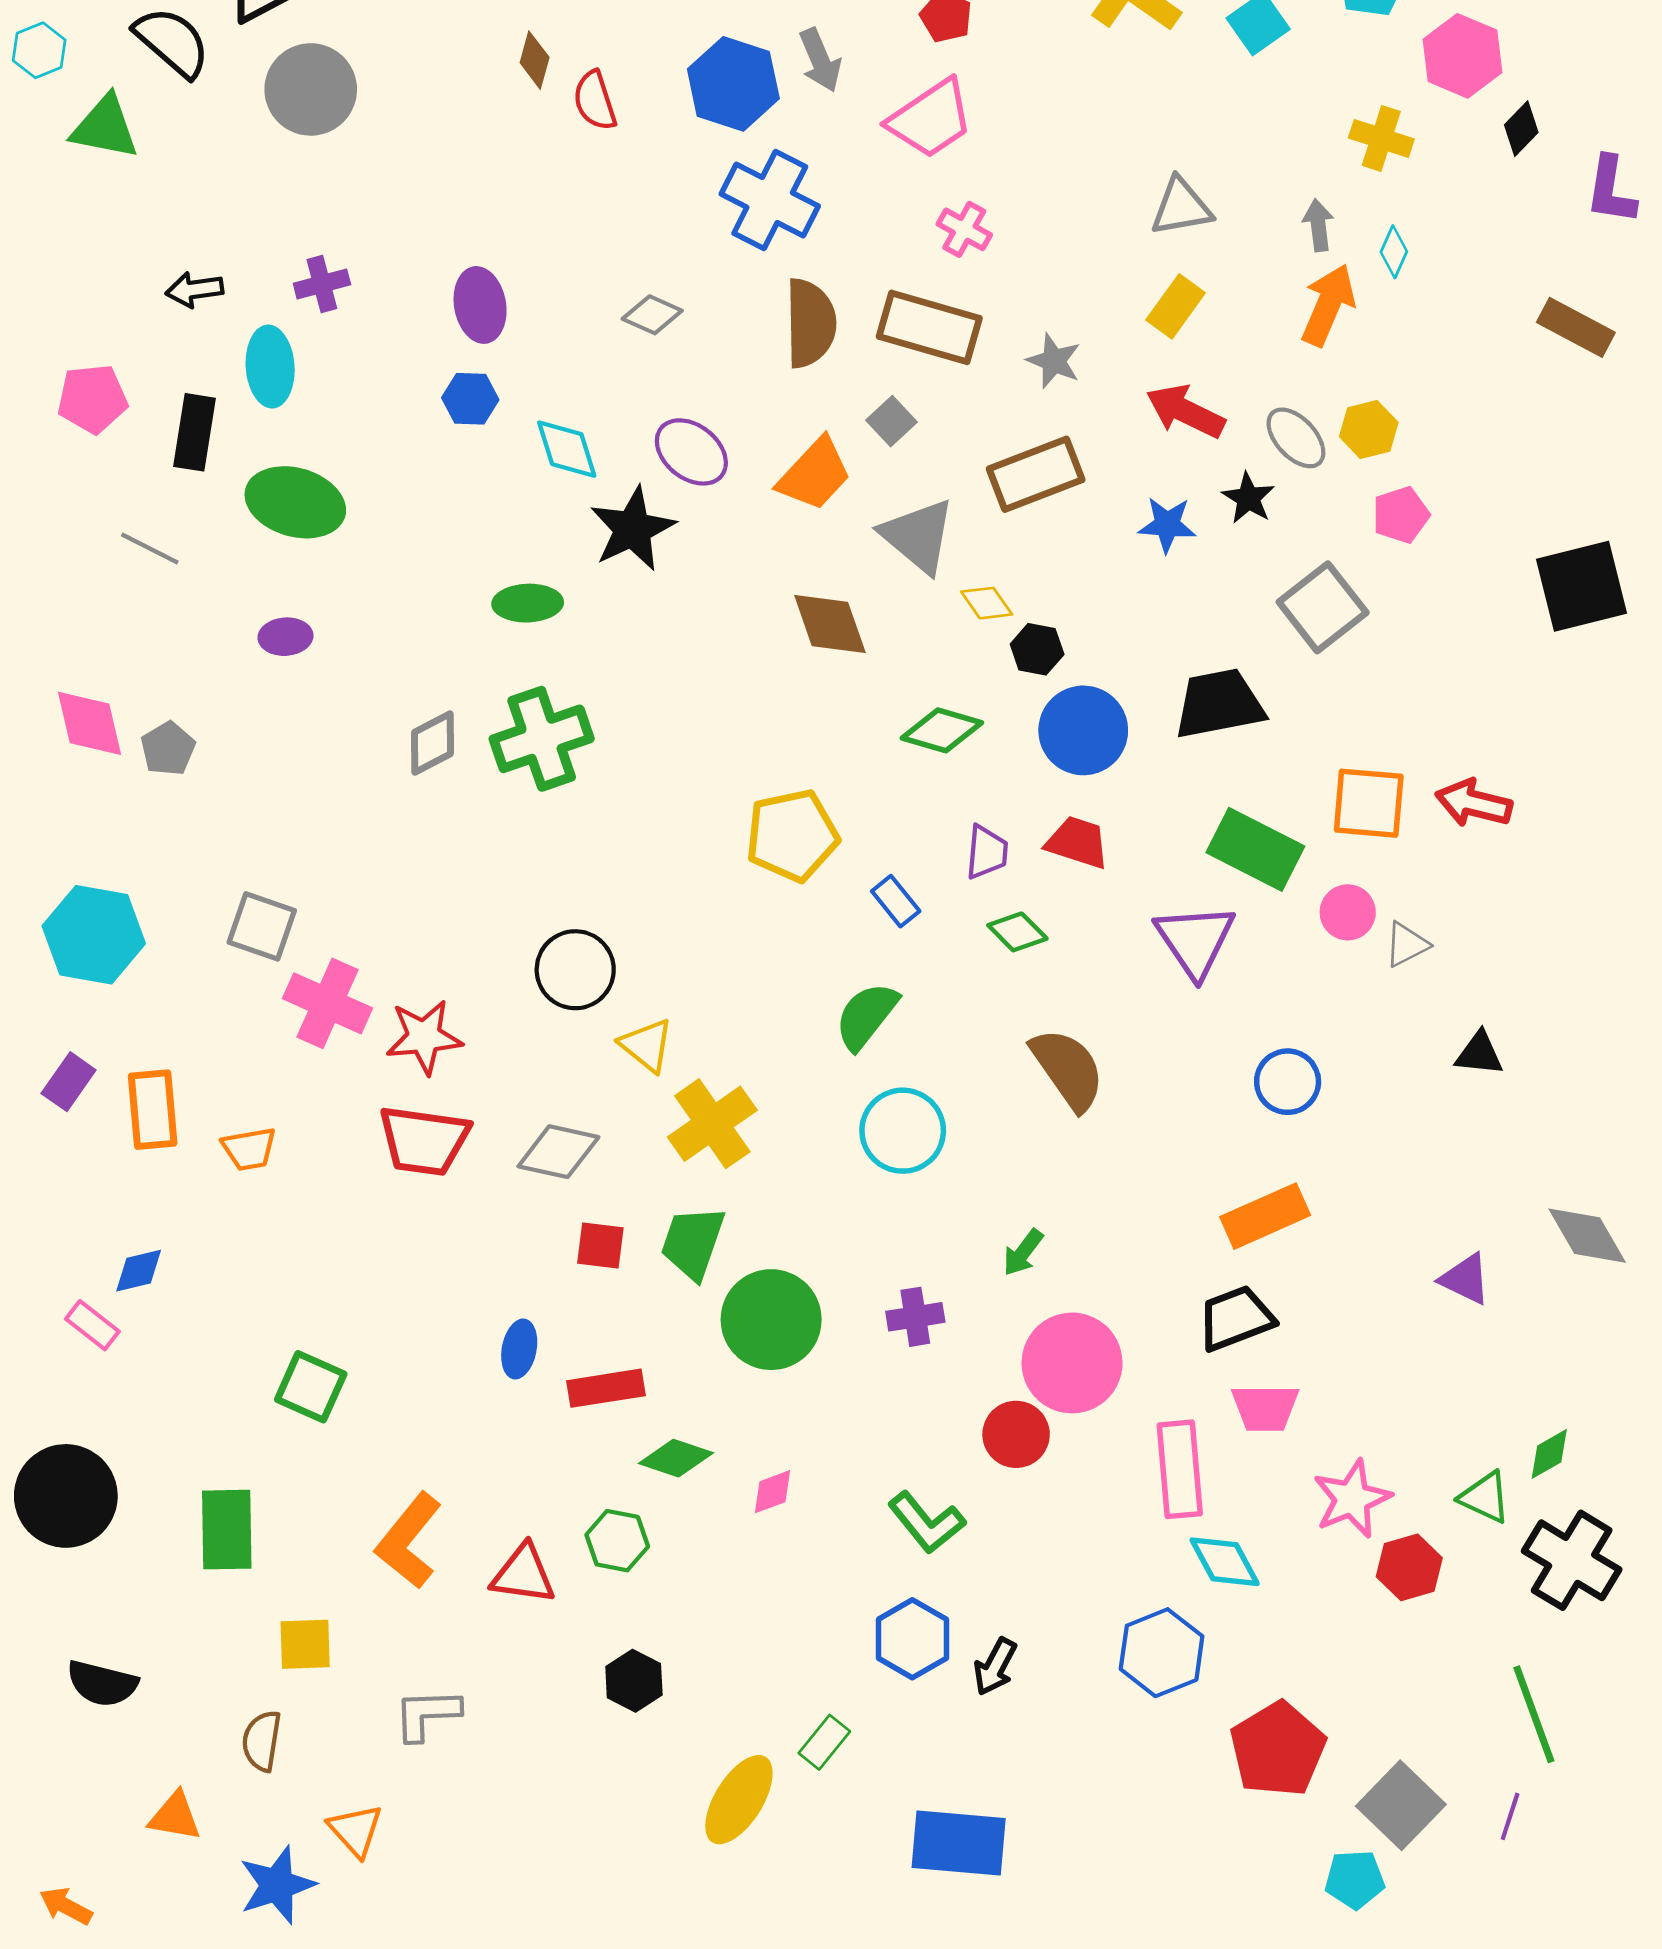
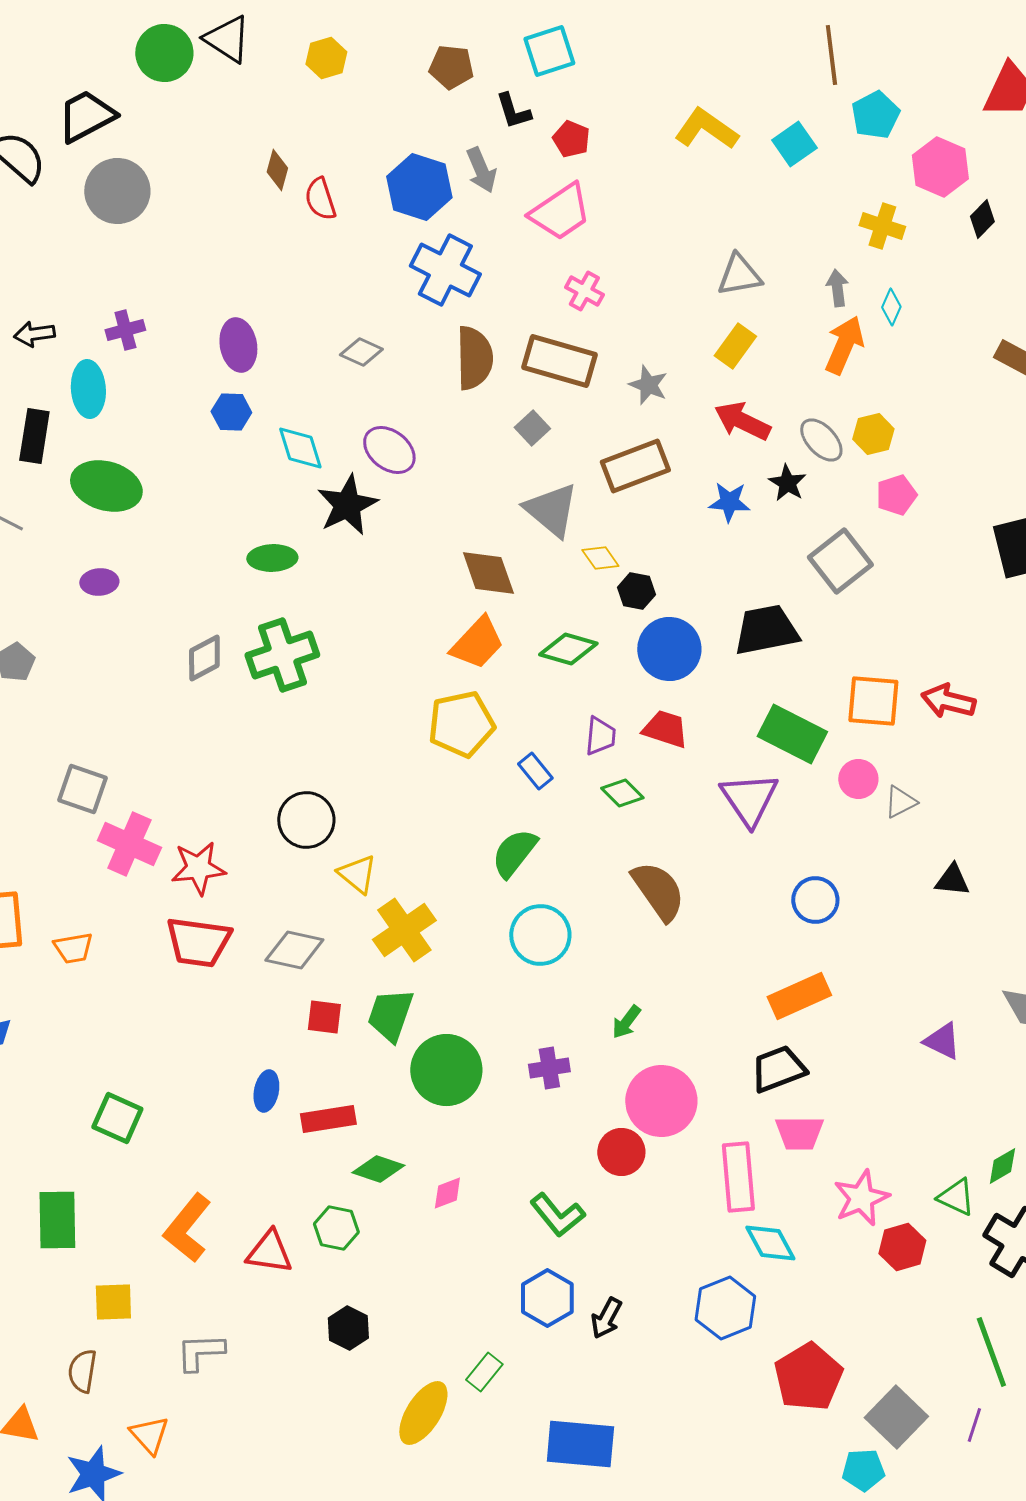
orange trapezoid: (815, 474) -> (477, 643), moved

